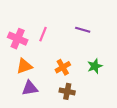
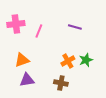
pink cross: (18, 39) -> (16, 24), moved, turned -30
orange cross: (63, 67) -> (68, 61), moved

